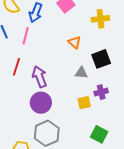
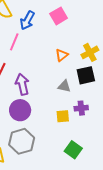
yellow cross: (100, 19) -> (90, 52), moved, turned -30
orange triangle: (74, 42) -> (62, 55), turned 32

